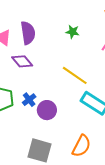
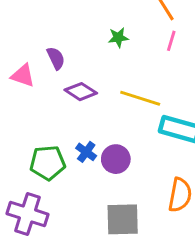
purple semicircle: (28, 33) -> (56, 58), size x0.7
purple diamond: (22, 61) -> (81, 92), moved

